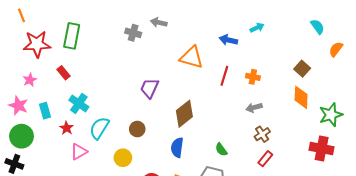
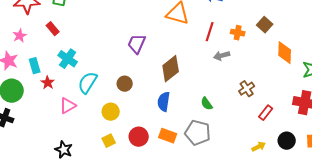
brown square: (302, 69) -> (265, 25), moved
gray arrow: (254, 108) -> (222, 56), moved
red star: (67, 128) -> (48, 83), moved
red rectangle: (265, 159) -> (266, 113), moved

